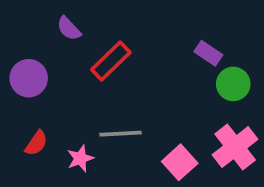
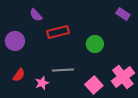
purple rectangle: (208, 53) -> (123, 14), moved
red rectangle: (111, 61) -> (58, 32), turned 30
green circle: (233, 84) -> (95, 44), moved

